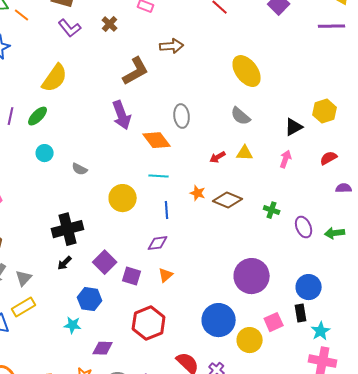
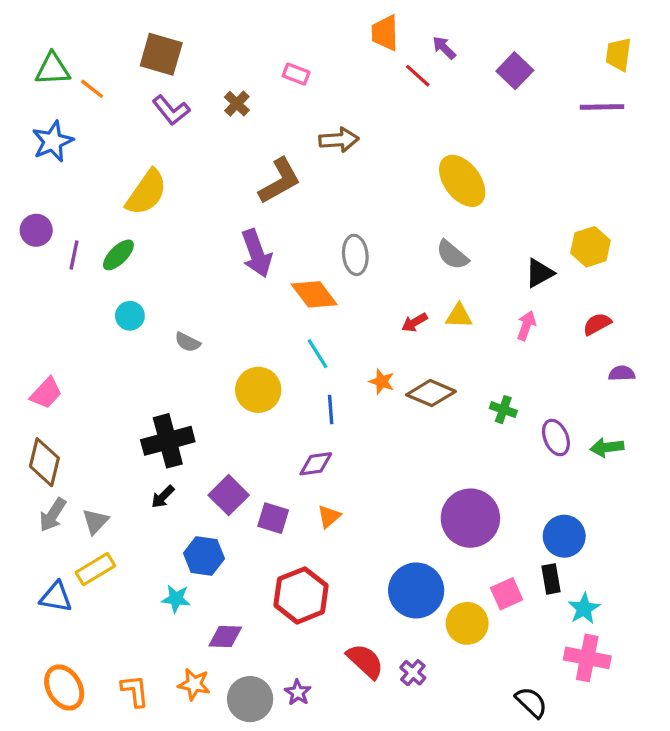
cyan line: (159, 176) -> (317, 354), turned 54

